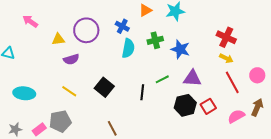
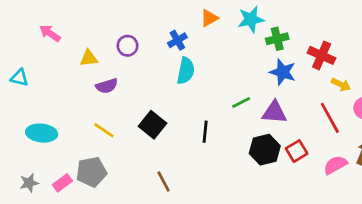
blue cross: (122, 26) -> (177, 40), turned 32
purple circle: (86, 30) -> (128, 46), size x0.6
green cross: (155, 40) -> (277, 39), moved
blue star: (180, 49) -> (283, 72), moved
yellow arrow: (226, 58) -> (341, 85), moved
green line: (162, 79) -> (241, 103), moved

